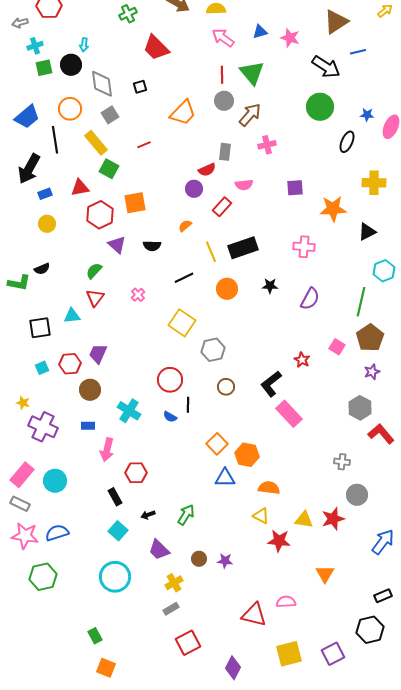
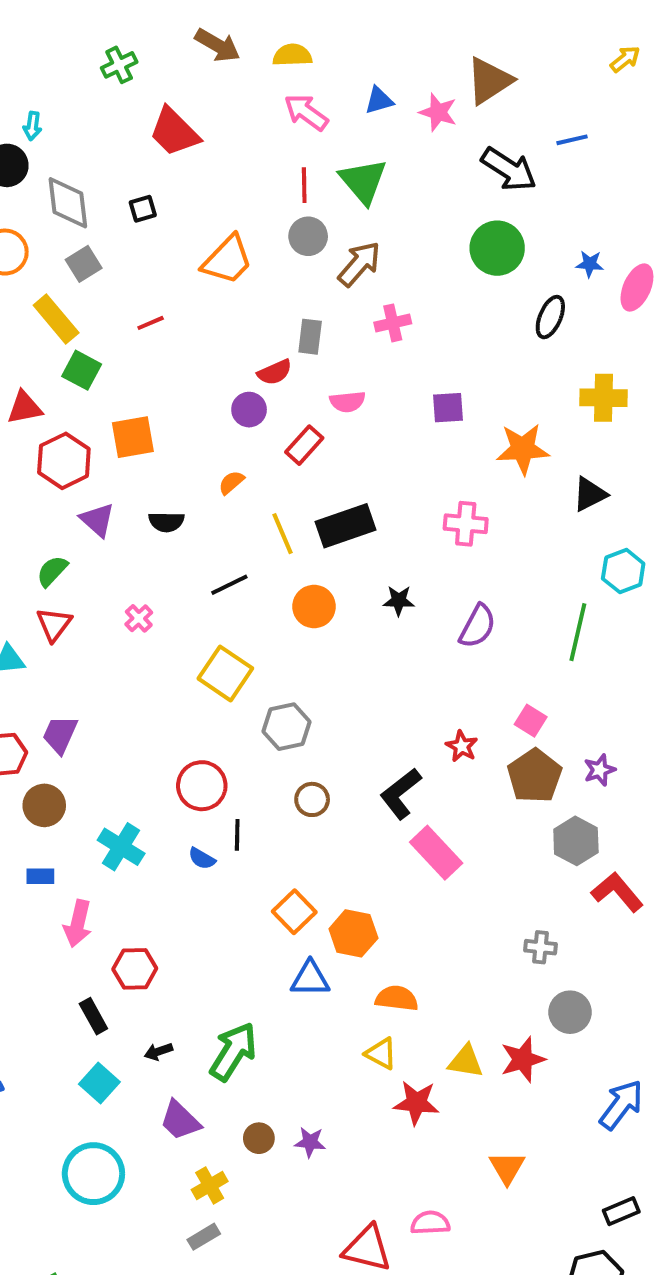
brown triangle: (336, 22) -> (489, 81), moved
brown pentagon: (370, 338) -> (535, 776), moved
green arrow: (186, 515) -> (233, 1052), size x1.4

